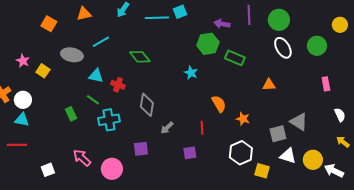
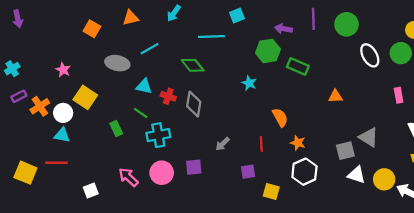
cyan line: (157, 18) -> (211, 37), moved
green circle: (317, 46) -> (401, 53), moved
white ellipse: (283, 48) -> (370, 55), moved
yellow square: (43, 71) -> (85, 97), moved, size x1.5
gray diamond: (147, 105) -> (194, 104), moved
orange star: (243, 119) -> (298, 143), moved
pink circle: (112, 169) -> (162, 173), moved
yellow square: (262, 171) -> (271, 192), moved

